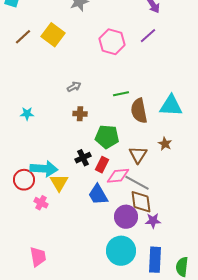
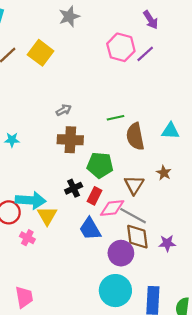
pink hexagon: (112, 42) -> (121, 47), moved
cyan triangle: (171, 106) -> (170, 131), size x0.7
brown cross: (80, 114) -> (70, 140), size x1.6
purple star: (153, 221) -> (167, 243), moved

